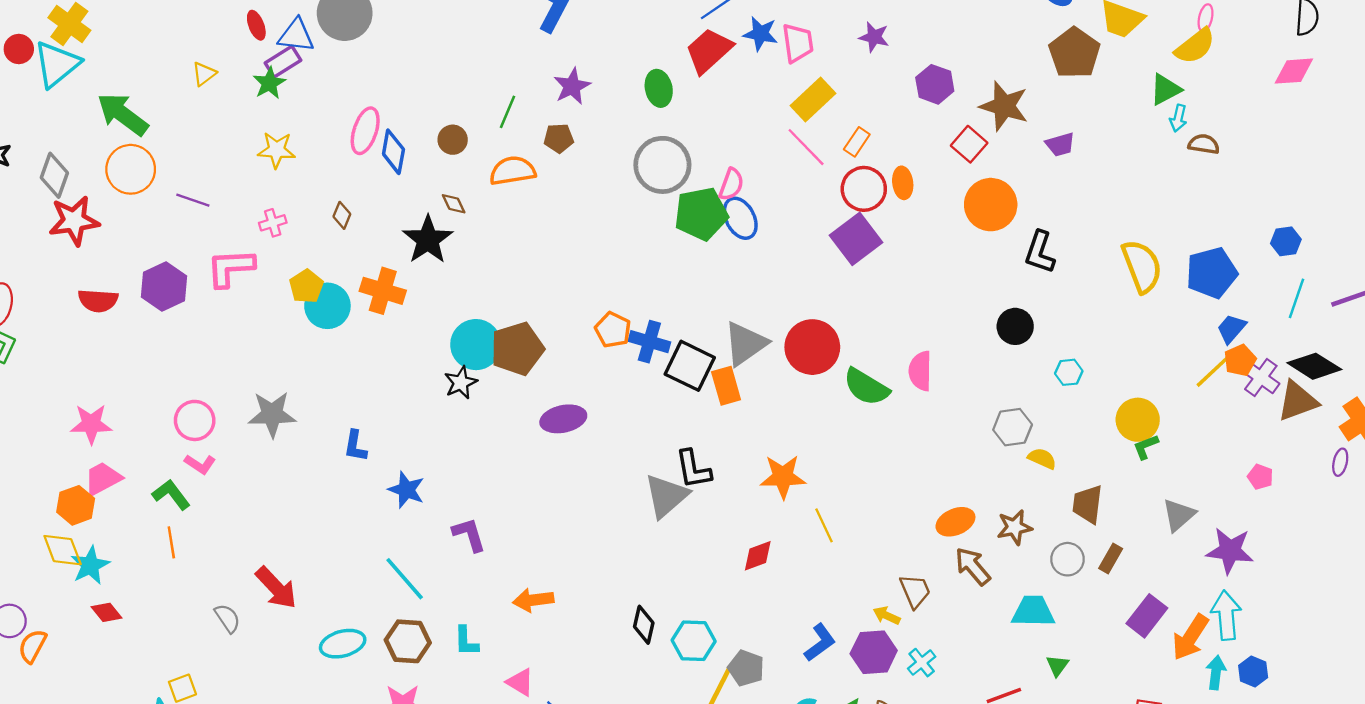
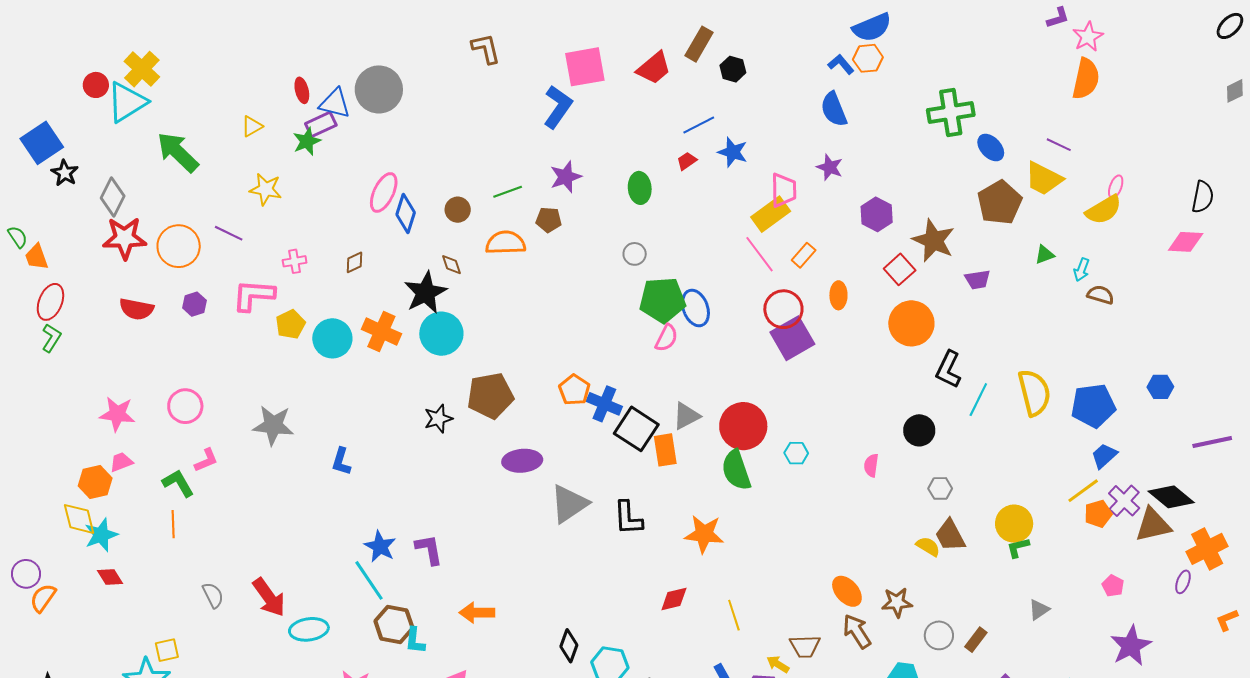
pink trapezoid: (798, 43) -> (784, 190), moved
red trapezoid: (709, 51) -> (687, 161), size x0.5
green triangle: (1165, 89) -> (1045, 255), moved, size x0.7
green line: (508, 112) -> (508, 192), turned 40
yellow star: (276, 150) -> (266, 189), moved
gray circle: (662, 165) -> (635, 254), size x0.5
orange circle: (131, 169) -> (179, 246), moved
pink semicircle: (731, 184) -> (666, 338), moved
red circle: (864, 189) -> (783, 309), moved
brown diamond: (342, 215) -> (355, 262), turned 35
yellow pentagon: (306, 286) -> (290, 324), moved
purple hexagon: (164, 287) -> (194, 304), size x0.6
cyan line: (1296, 298) -> (978, 400), moved
gray triangle: (745, 344) -> (686, 416), size x0.7
cyan circle: (476, 345) -> (441, 334), moved
orange pentagon: (1240, 360) -> (1098, 514), moved
pink semicircle: (920, 371) -> (871, 465), moved, size x0.7
cyan hexagon: (1069, 372) -> (796, 453), moved
green semicircle: (866, 387) -> (736, 470), moved, turned 33
pink circle: (195, 420) -> (185, 406), moved
gray hexagon: (1013, 427) -> (940, 488), moved, size x0.7
pink L-shape: (200, 464) -> (206, 460), turned -64
pink trapezoid: (103, 479) -> (121, 462), size x0.7
blue star: (406, 490) -> (380, 546), moved
gray triangle: (666, 496) -> (569, 504), moved
brown trapezoid: (1087, 504) -> (950, 535), moved, turned -42
gray triangle: (1179, 515) -> (1039, 610), size x0.7
orange ellipse: (955, 522) -> (847, 591), turned 64
yellow line: (824, 525) -> (734, 615), moved
purple star: (1230, 551) -> (1131, 646), moved, turned 30
red arrow: (276, 588) -> (269, 597), moved
brown trapezoid: (915, 591) -> (805, 646), turned 104
brown hexagon: (408, 641) -> (394, 625), moved

